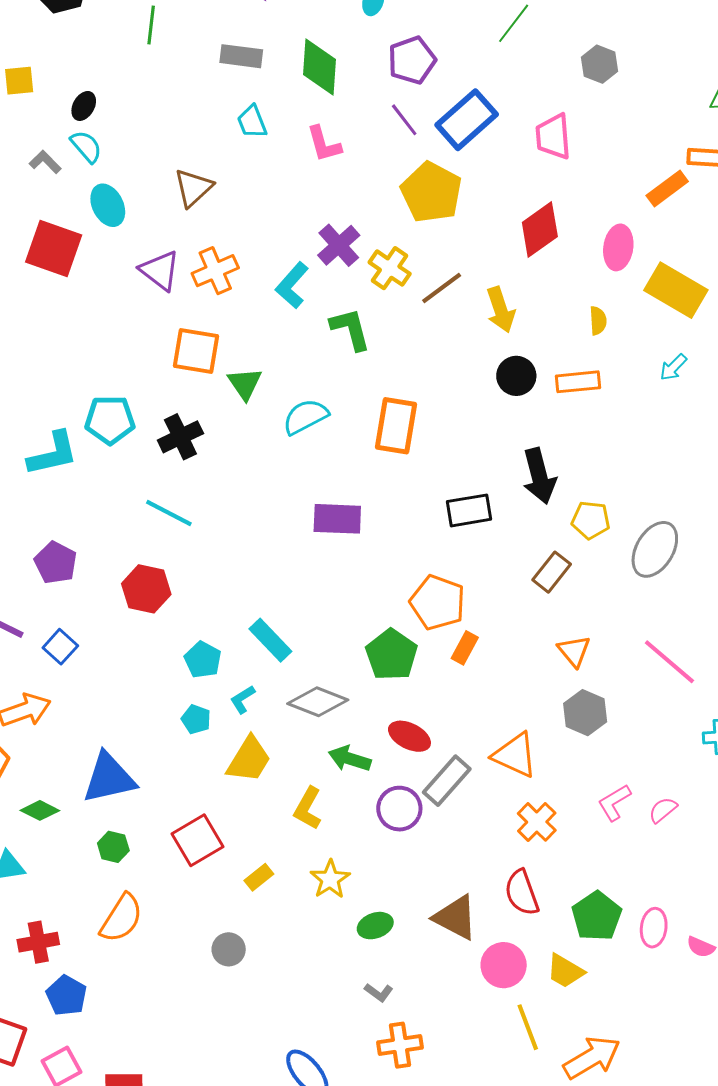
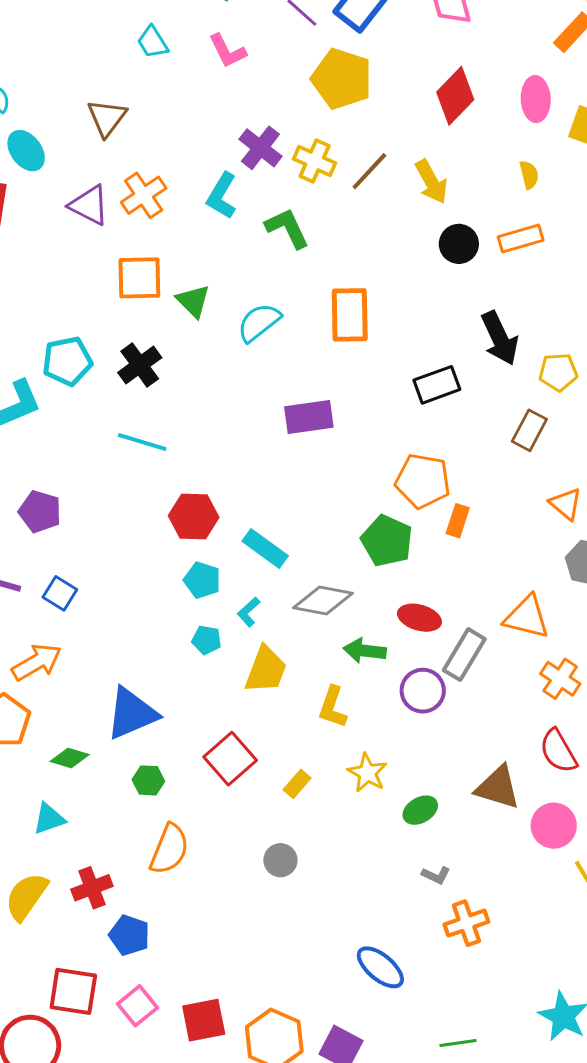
red hexagon: (146, 589) -> (194, 517), moved

